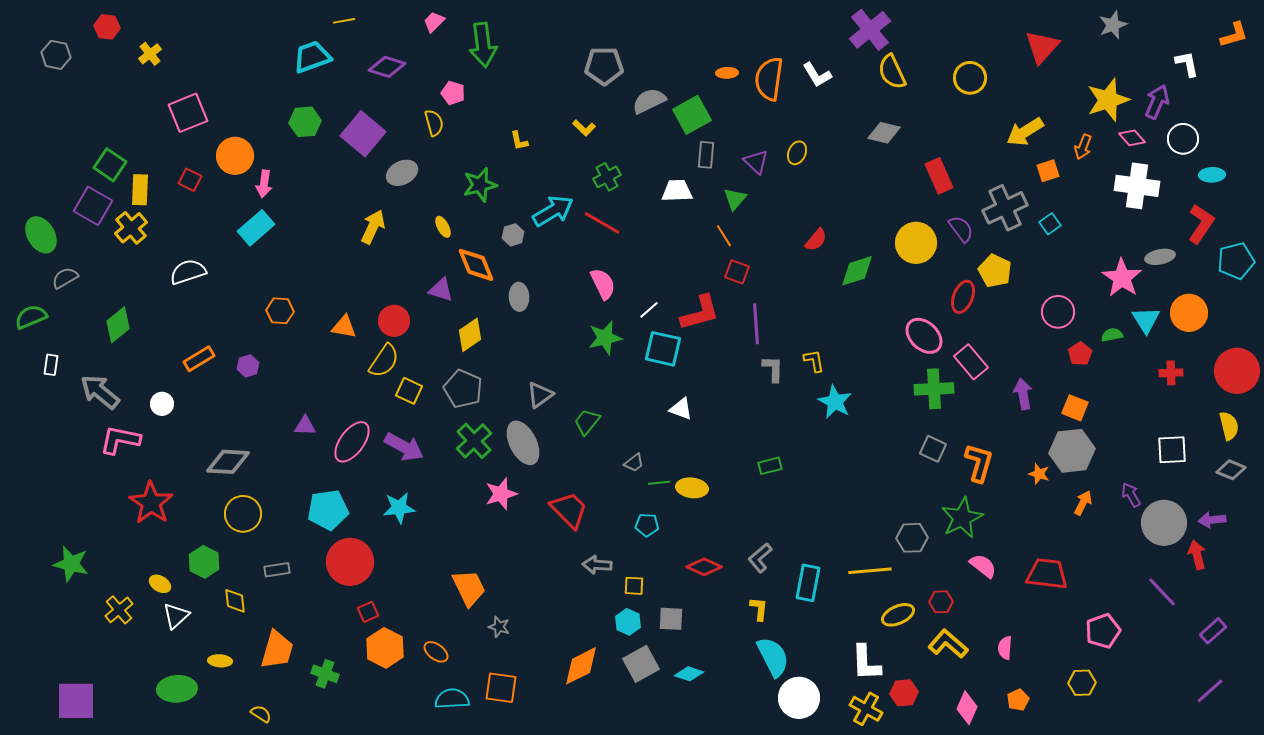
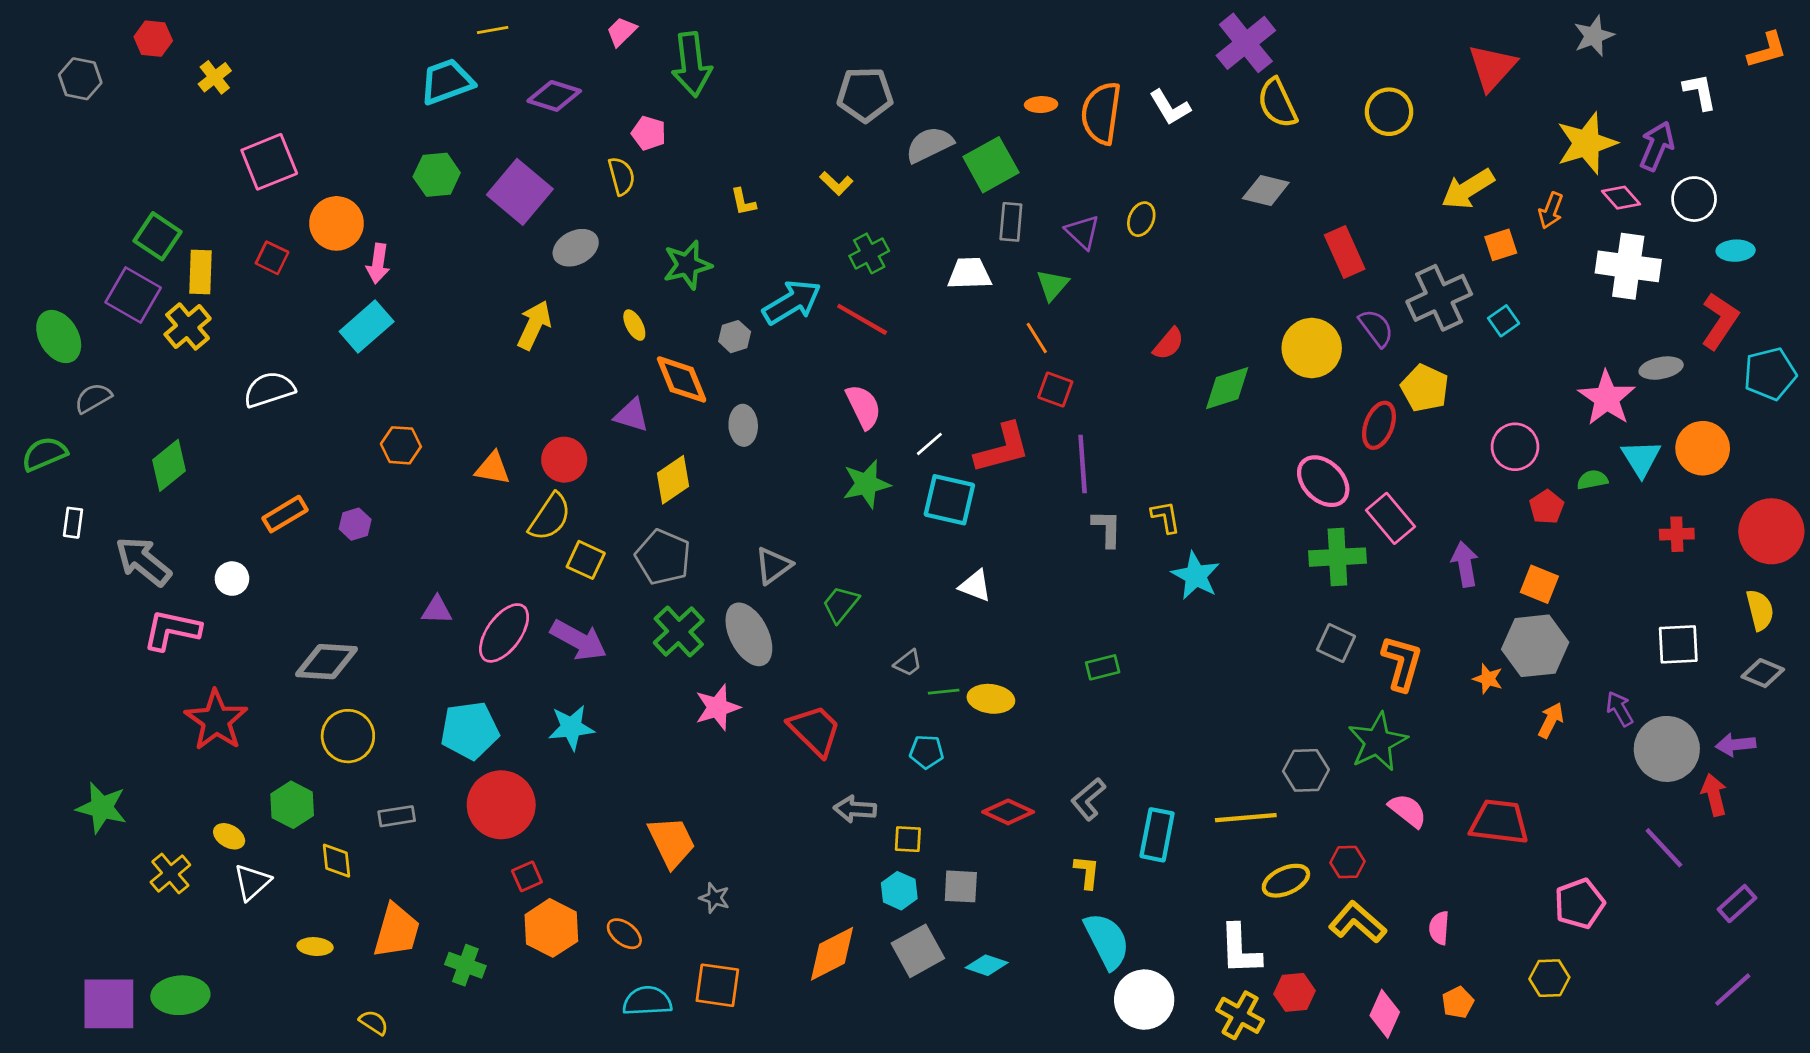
green ellipse: (177, 689) -> (180, 995), moved

